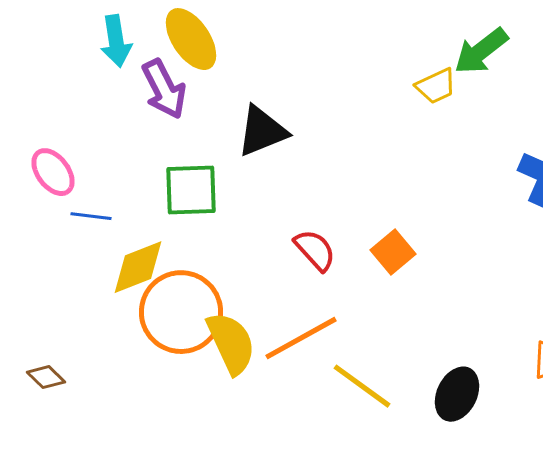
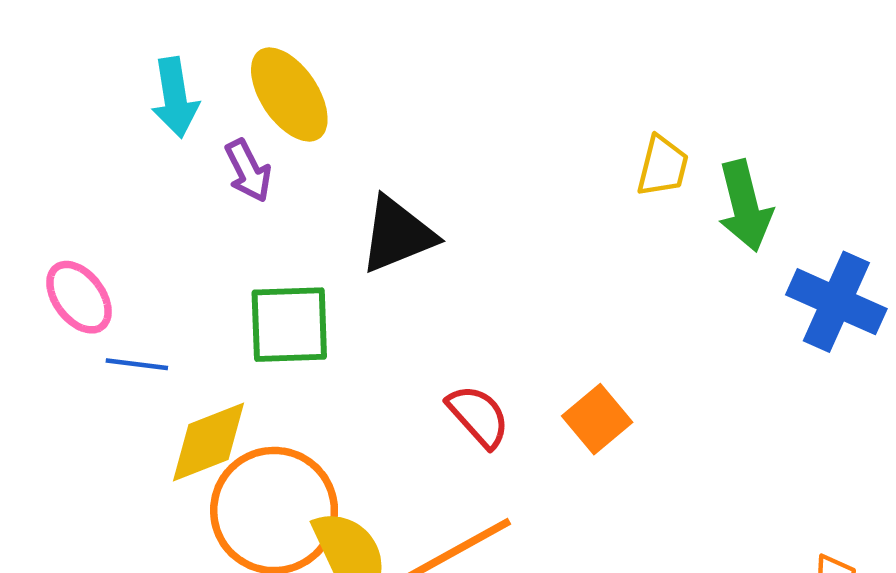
green arrow: (481, 51) -> (745, 206), moved, turned -66
yellow trapezoid: (436, 86) -> (663, 166), turned -51
purple arrow: (164, 89) -> (248, 171), size x0.7

